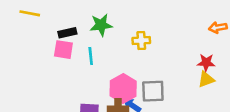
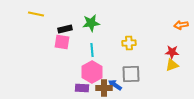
yellow cross: (141, 41) -> (129, 43), moved
cyan line: (91, 56) -> (92, 50), moved
pink hexagon: (123, 89) -> (92, 72), moved

